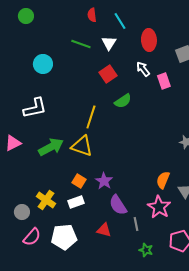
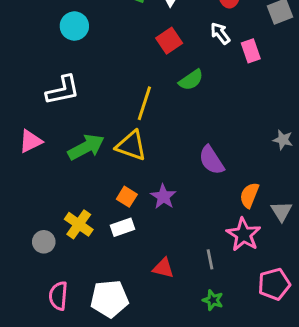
purple semicircle: (118, 205) -> (211, 160), moved
pink semicircle: (32, 237) -> (58, 296), moved, turned 144
white pentagon: (64, 237) -> (109, 299), moved
green star: (146, 250) -> (213, 300), moved

